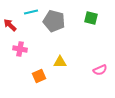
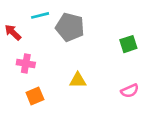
green square: (91, 18) -> (128, 44), moved, turned -32
orange square: (39, 76) -> (35, 96), moved

